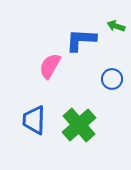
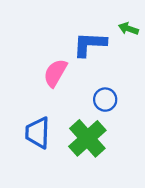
blue circle: (112, 79) -> (105, 100), moved

